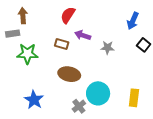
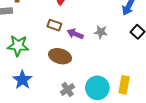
purple arrow: (83, 35) -> (75, 34), moved
green star: (27, 54) -> (18, 46), moved
cyan circle: (98, 93) -> (97, 88), moved

